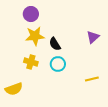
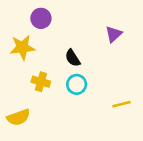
yellow star: (35, 36) -> (22, 47), moved
purple triangle: (93, 37) -> (114, 34), moved

